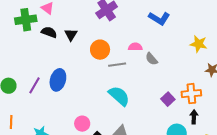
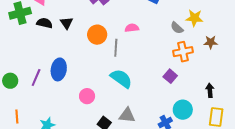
gray semicircle: (152, 59) -> (177, 28), moved
gray line: (117, 65) -> (116, 48), turned -72
orange cross: (191, 94) -> (183, 52), moved
black arrow: (194, 117) -> (210, 90), moved
pink circle: (82, 124) -> (87, 96), moved

